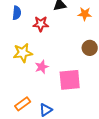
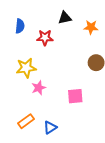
pink star: (42, 67) -> (39, 88), moved
pink square: (70, 80) -> (75, 96), size x0.7

